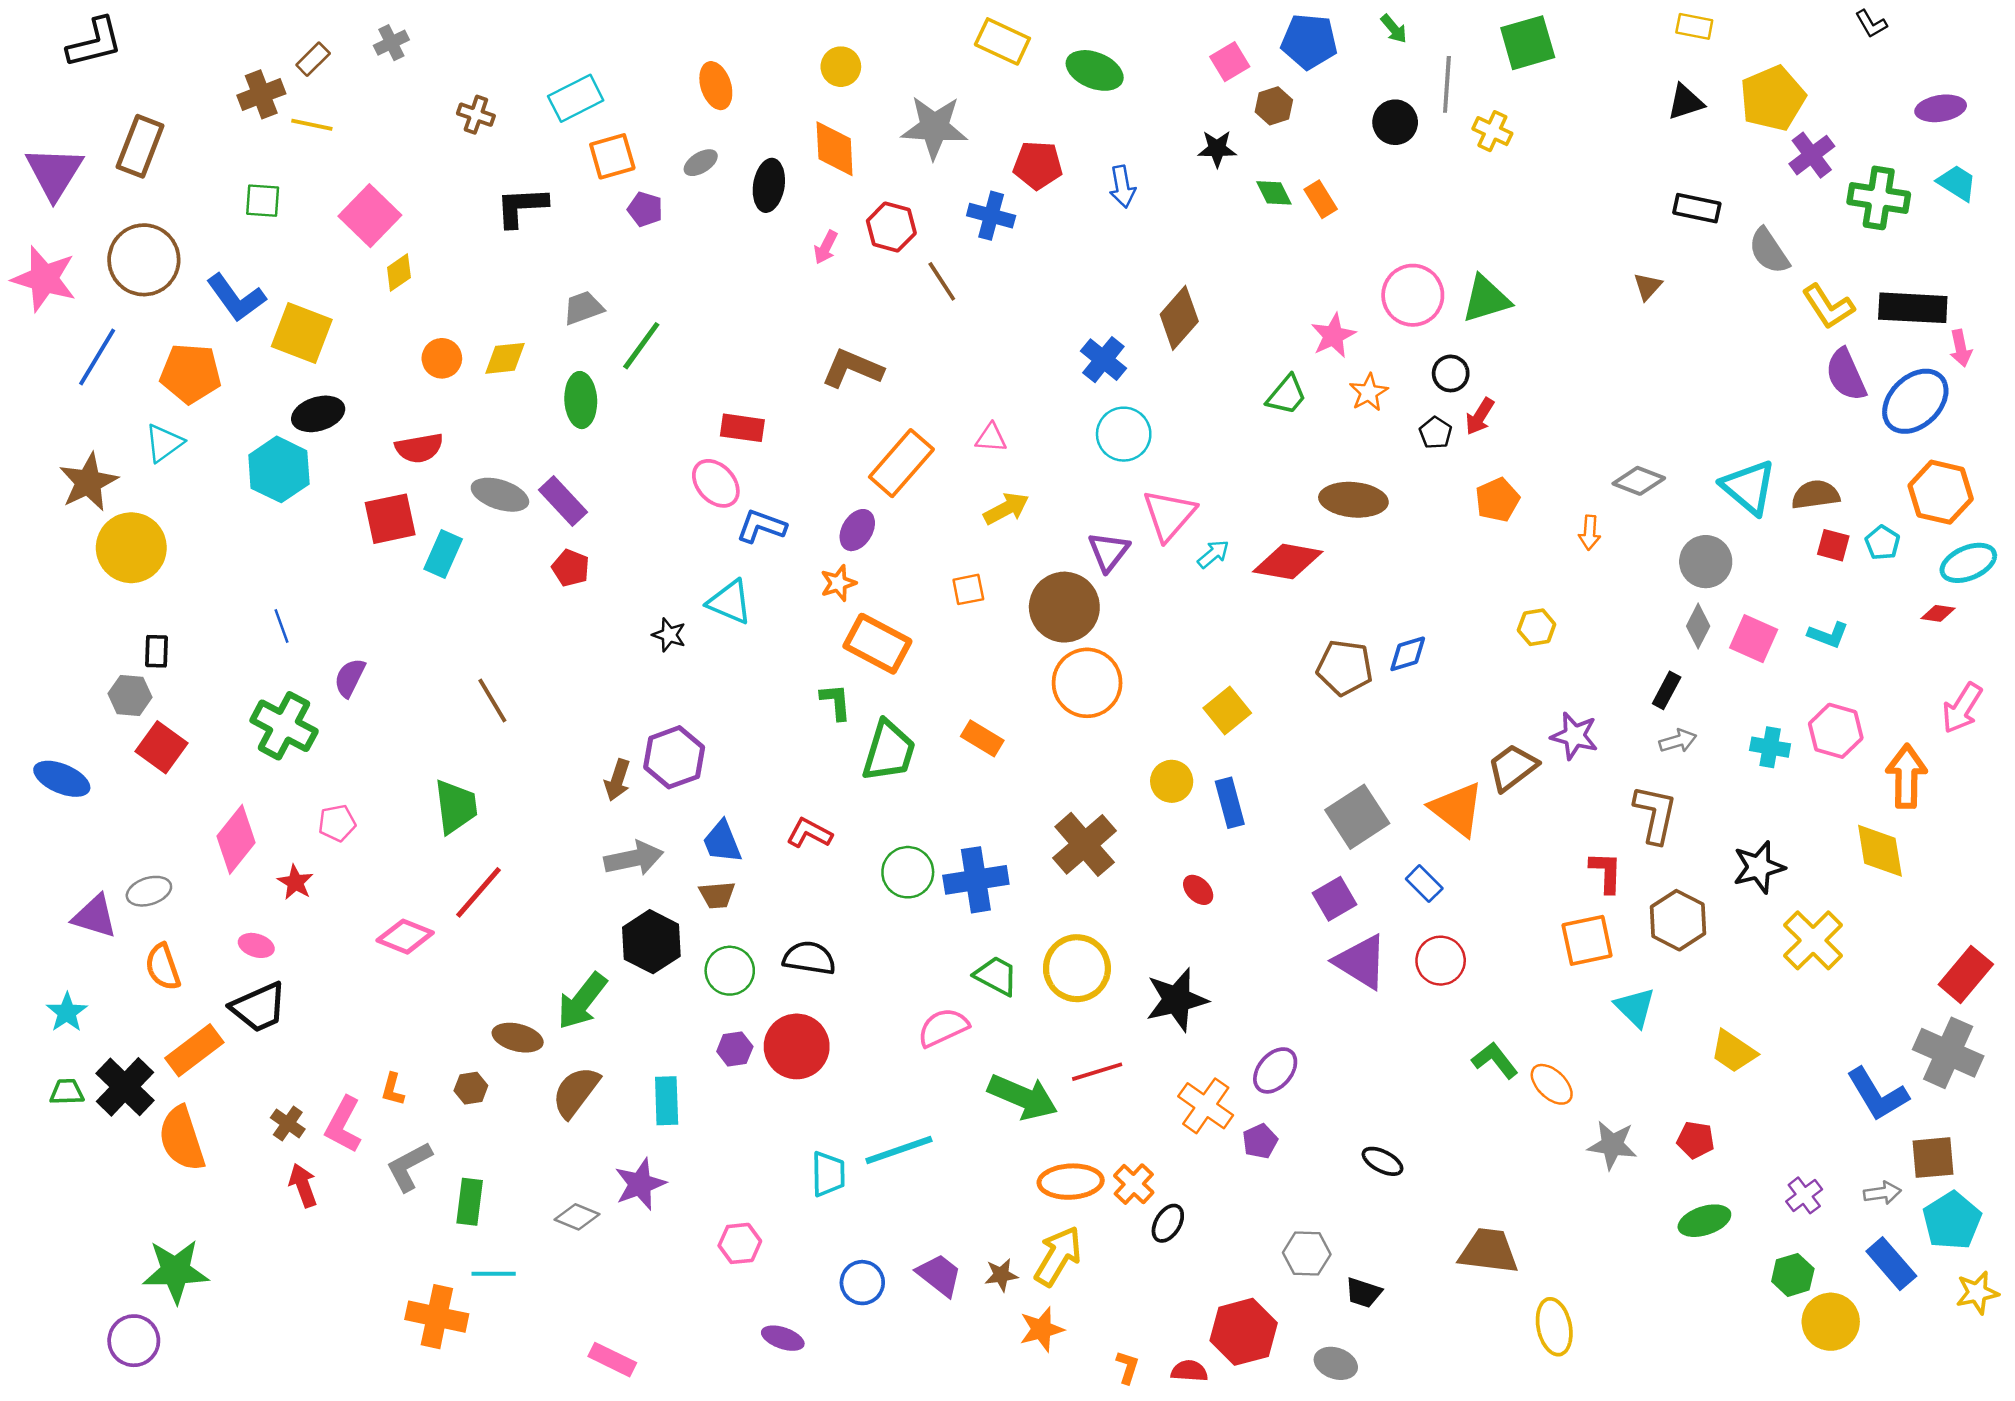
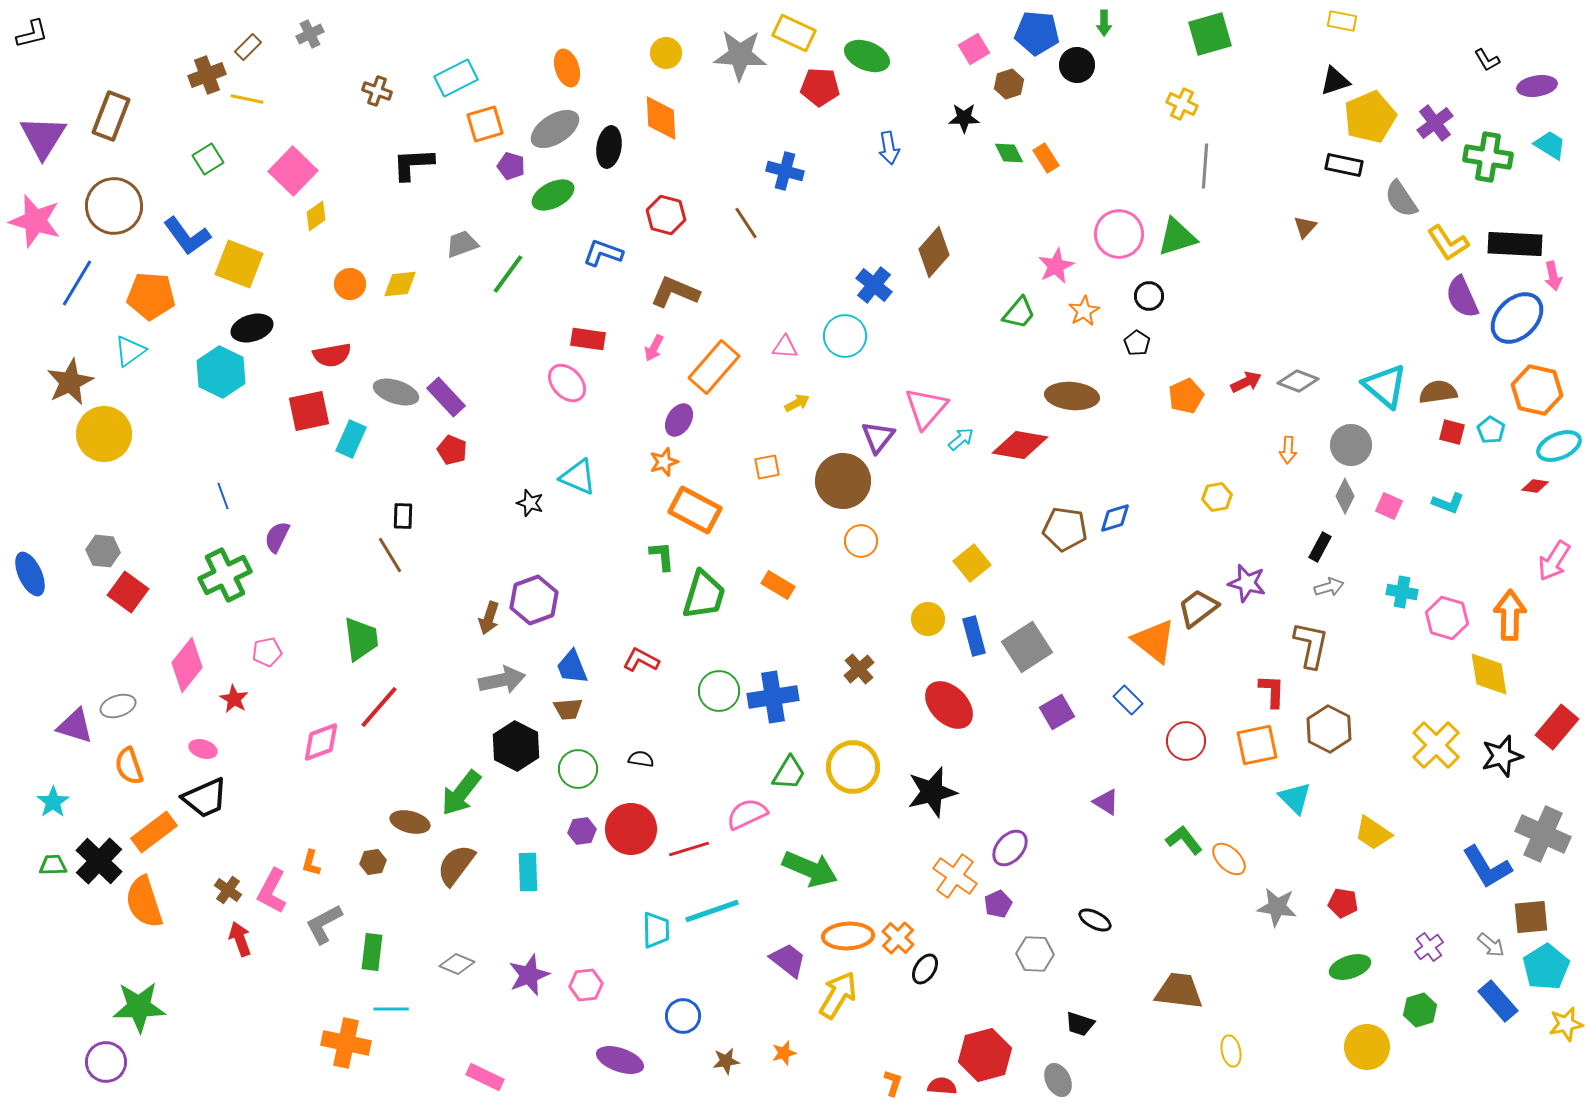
black L-shape: (1871, 24) -> (1487, 60), moved
green arrow: (1394, 29) -> (1104, 23), turned 40
black L-shape: (95, 43) -> (32, 34), moved, size x0.7
gray line: (1447, 84) -> (1205, 166), moved
yellow pentagon: (1773, 98) -> (1370, 117), moved
black circle: (1395, 122) -> (1077, 65), moved
gray star: (934, 127) -> (740, 55), moved
gray ellipse: (701, 163) -> (555, 129), size x1.8
red pentagon: (1038, 165) -> (820, 87), moved
green square: (263, 201) -> (208, 159), turned -36
red hexagon: (891, 227) -> (666, 215), moved
pink arrow: (826, 247) -> (654, 348), moved
green ellipse: (581, 400) -> (553, 195), moved, turned 66
red arrow: (1480, 416) -> (1246, 382), moved, turned -148
cyan circle: (1124, 434) -> (845, 336), moved
yellow arrow: (1006, 509) -> (797, 403), size x0.7
blue L-shape: (761, 526) -> (603, 253), moved
orange arrow: (1590, 533) -> (1288, 450), moved
pink square: (1754, 639) -> (1389, 506), size x0.7
black rectangle: (157, 651) -> (403, 516), moved
orange circle: (1087, 683) -> (861, 541), size x0.6
green cross: (284, 726) -> (225, 575), turned 36
pink hexagon: (1836, 731) -> (1447, 618), moved
blue ellipse: (62, 779) -> (30, 574), moved, turned 42
gray square: (1357, 817) -> (1027, 647), moved
brown cross: (1085, 844) -> (859, 669), size x0.6
black star: (1759, 867) -> (1502, 756), moved
red ellipse: (1198, 890) -> (949, 705), size x2.0
pink diamond: (405, 937) -> (321, 742), turned -42
black semicircle: (809, 958) -> (641, 759), size x0.6
red circle: (1441, 961) -> (1186, 741), moved
purple triangle: (1361, 962) -> (1106, 802), moved, size x0.6
red rectangle: (1966, 974) -> (1557, 727), moved
green trapezoid: (996, 976) -> (789, 773), turned 93
red line: (1097, 1072) -> (689, 849), moved
purple star: (640, 1184) -> (529, 975), moved
gray arrow: (1882, 1193) -> (1491, 945), turned 48
gray hexagon: (1307, 1254) -> (1035, 954), moved
purple trapezoid: (939, 1275) -> (788, 960), moved
brown star: (1001, 1275) -> (726, 1061), moved
yellow circle: (1831, 1322) -> (1367, 1047), moved
yellow ellipse: (1554, 1327) -> (1231, 1051), size x0.7
orange star: (1042, 1329) -> (784, 1053), moved, size x0.7
purple ellipse: (783, 1338) -> (620, 1060), size x1.4
gray ellipse: (1336, 1363) -> (1058, 1080), turned 44

